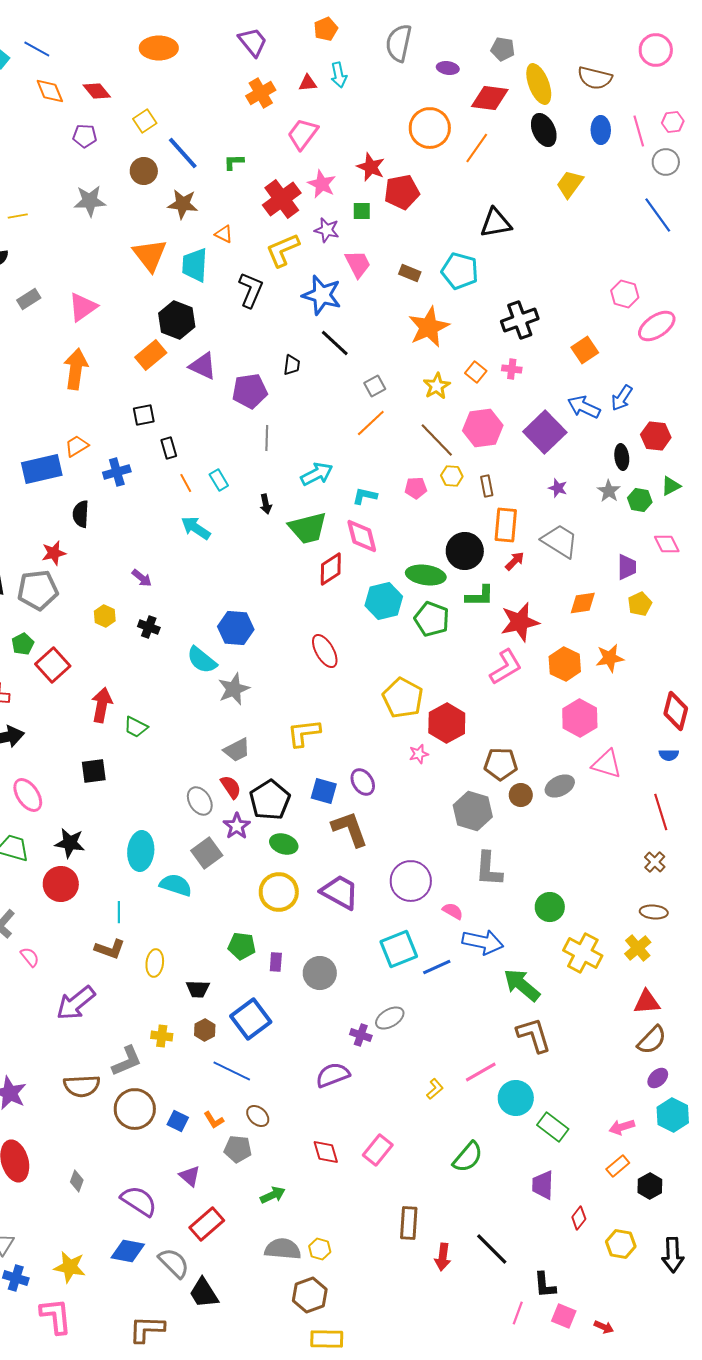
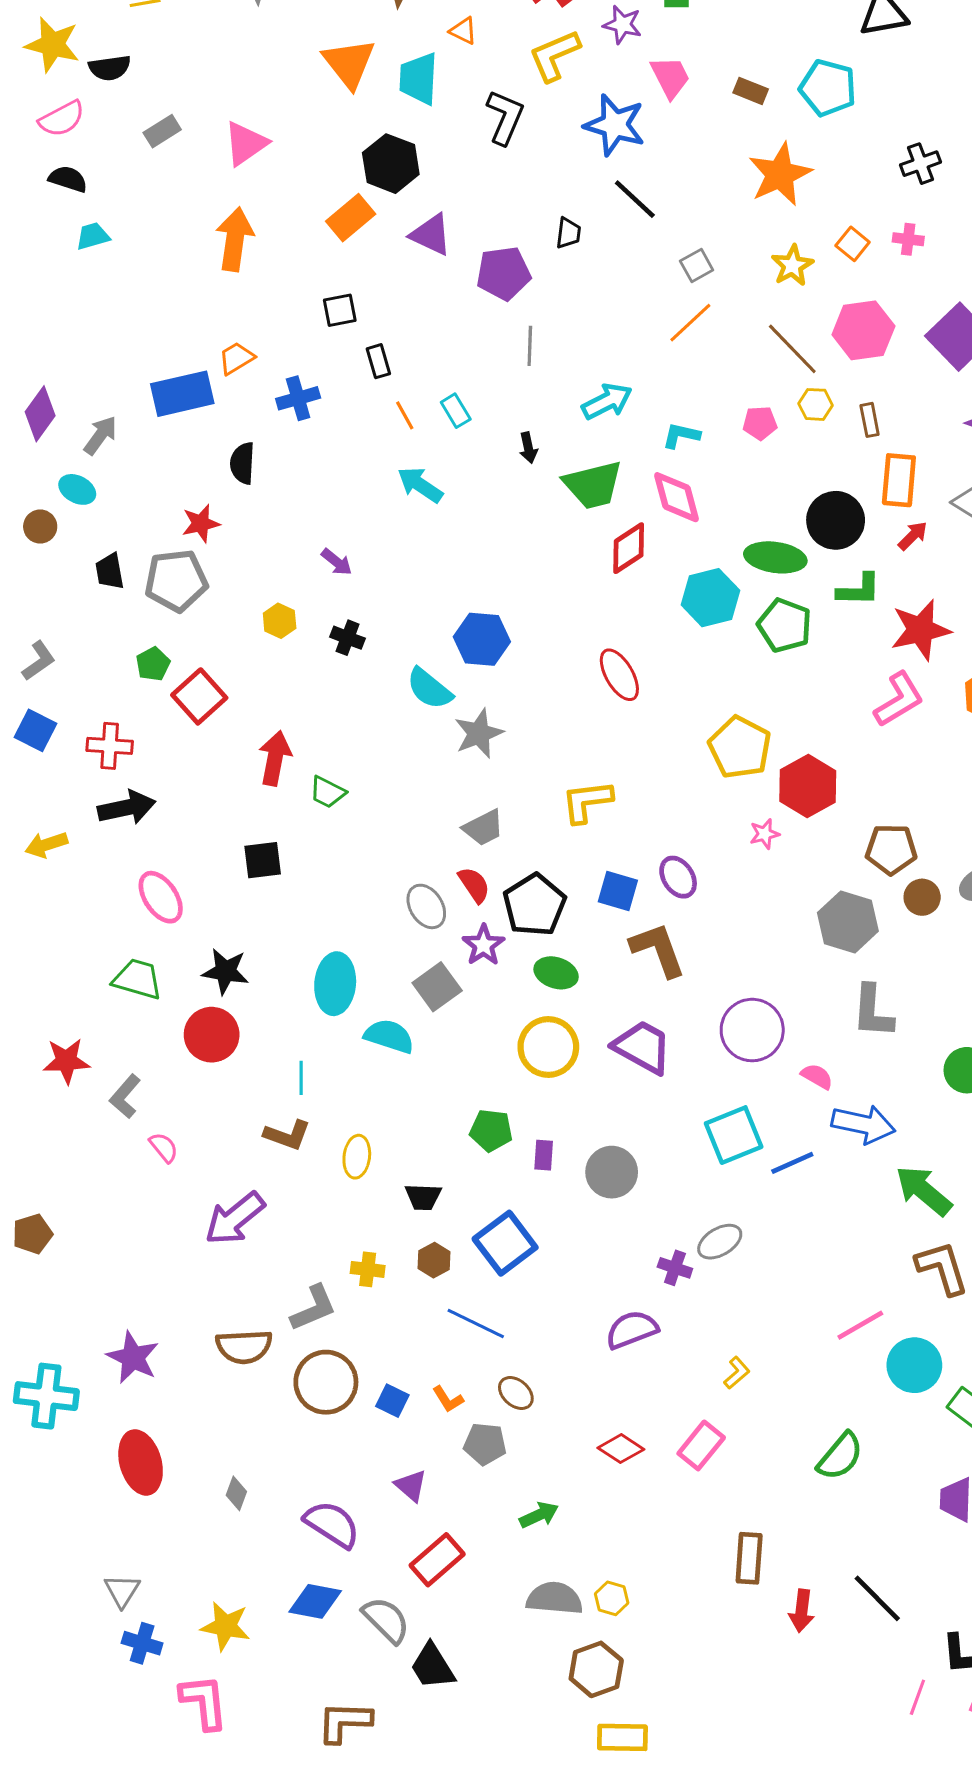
black cross: (520, 320) -> (921, 164), size x0.7
yellow L-shape: (435, 1089) -> (737, 1373), moved
red diamond: (326, 1152) -> (621, 1449), turned -40

